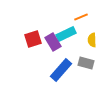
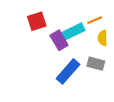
orange line: (81, 17) -> (95, 20), moved
red square: (33, 39) -> (37, 21), moved

